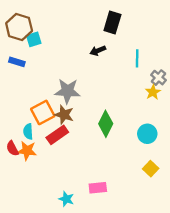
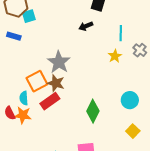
gray star: (67, 91) -> (59, 62), turned 30
yellow star: (153, 92) -> (115, 56), moved
green diamond: (106, 124) -> (93, 111), moved

